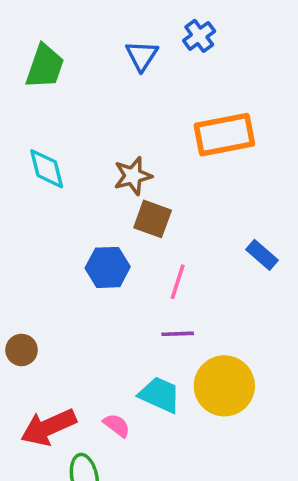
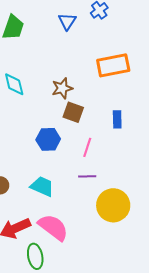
blue rectangle: (262, 255) -> (117, 119), moved, turned 48
cyan trapezoid: (160, 395) -> (42, 186), moved
pink semicircle: (117, 425) -> (53, 227), size x2.0

